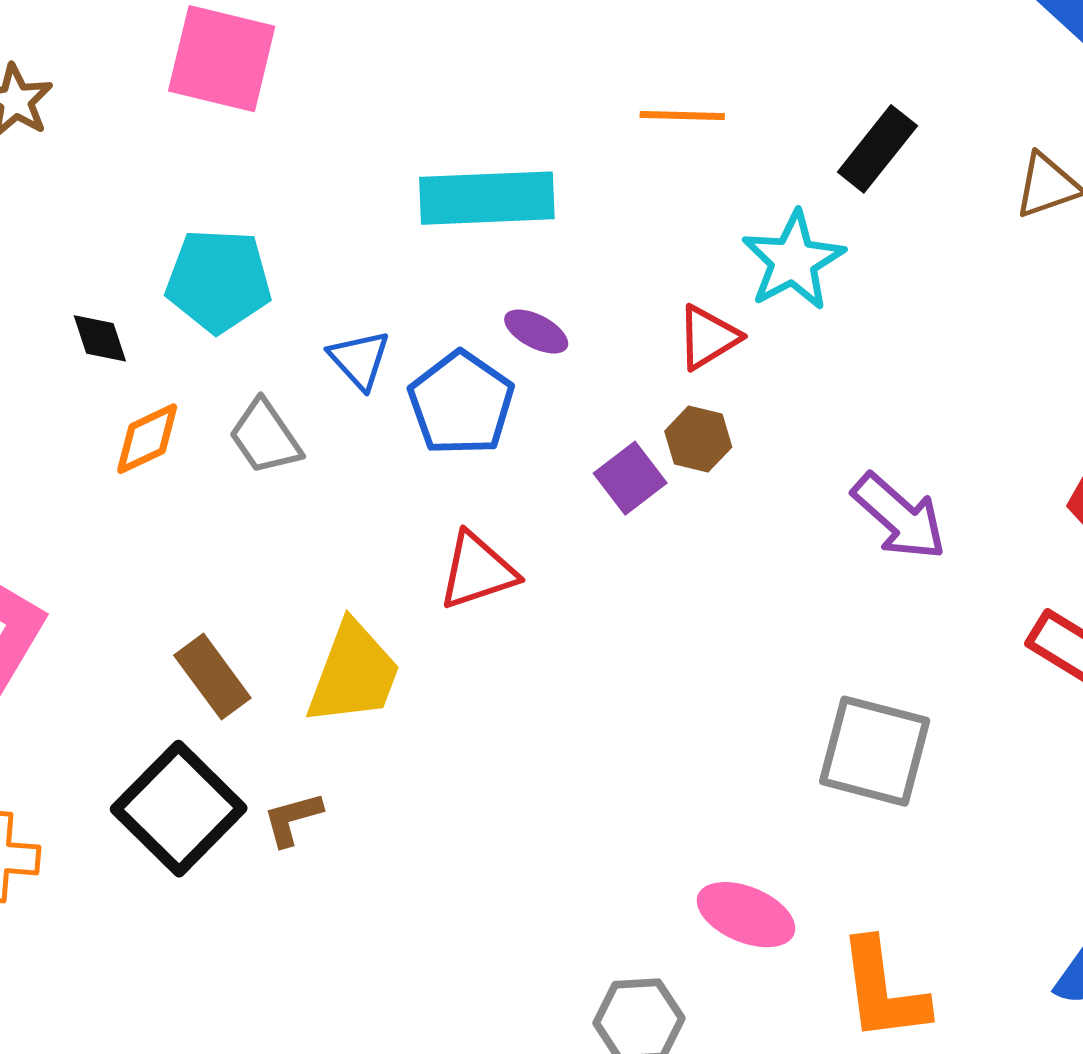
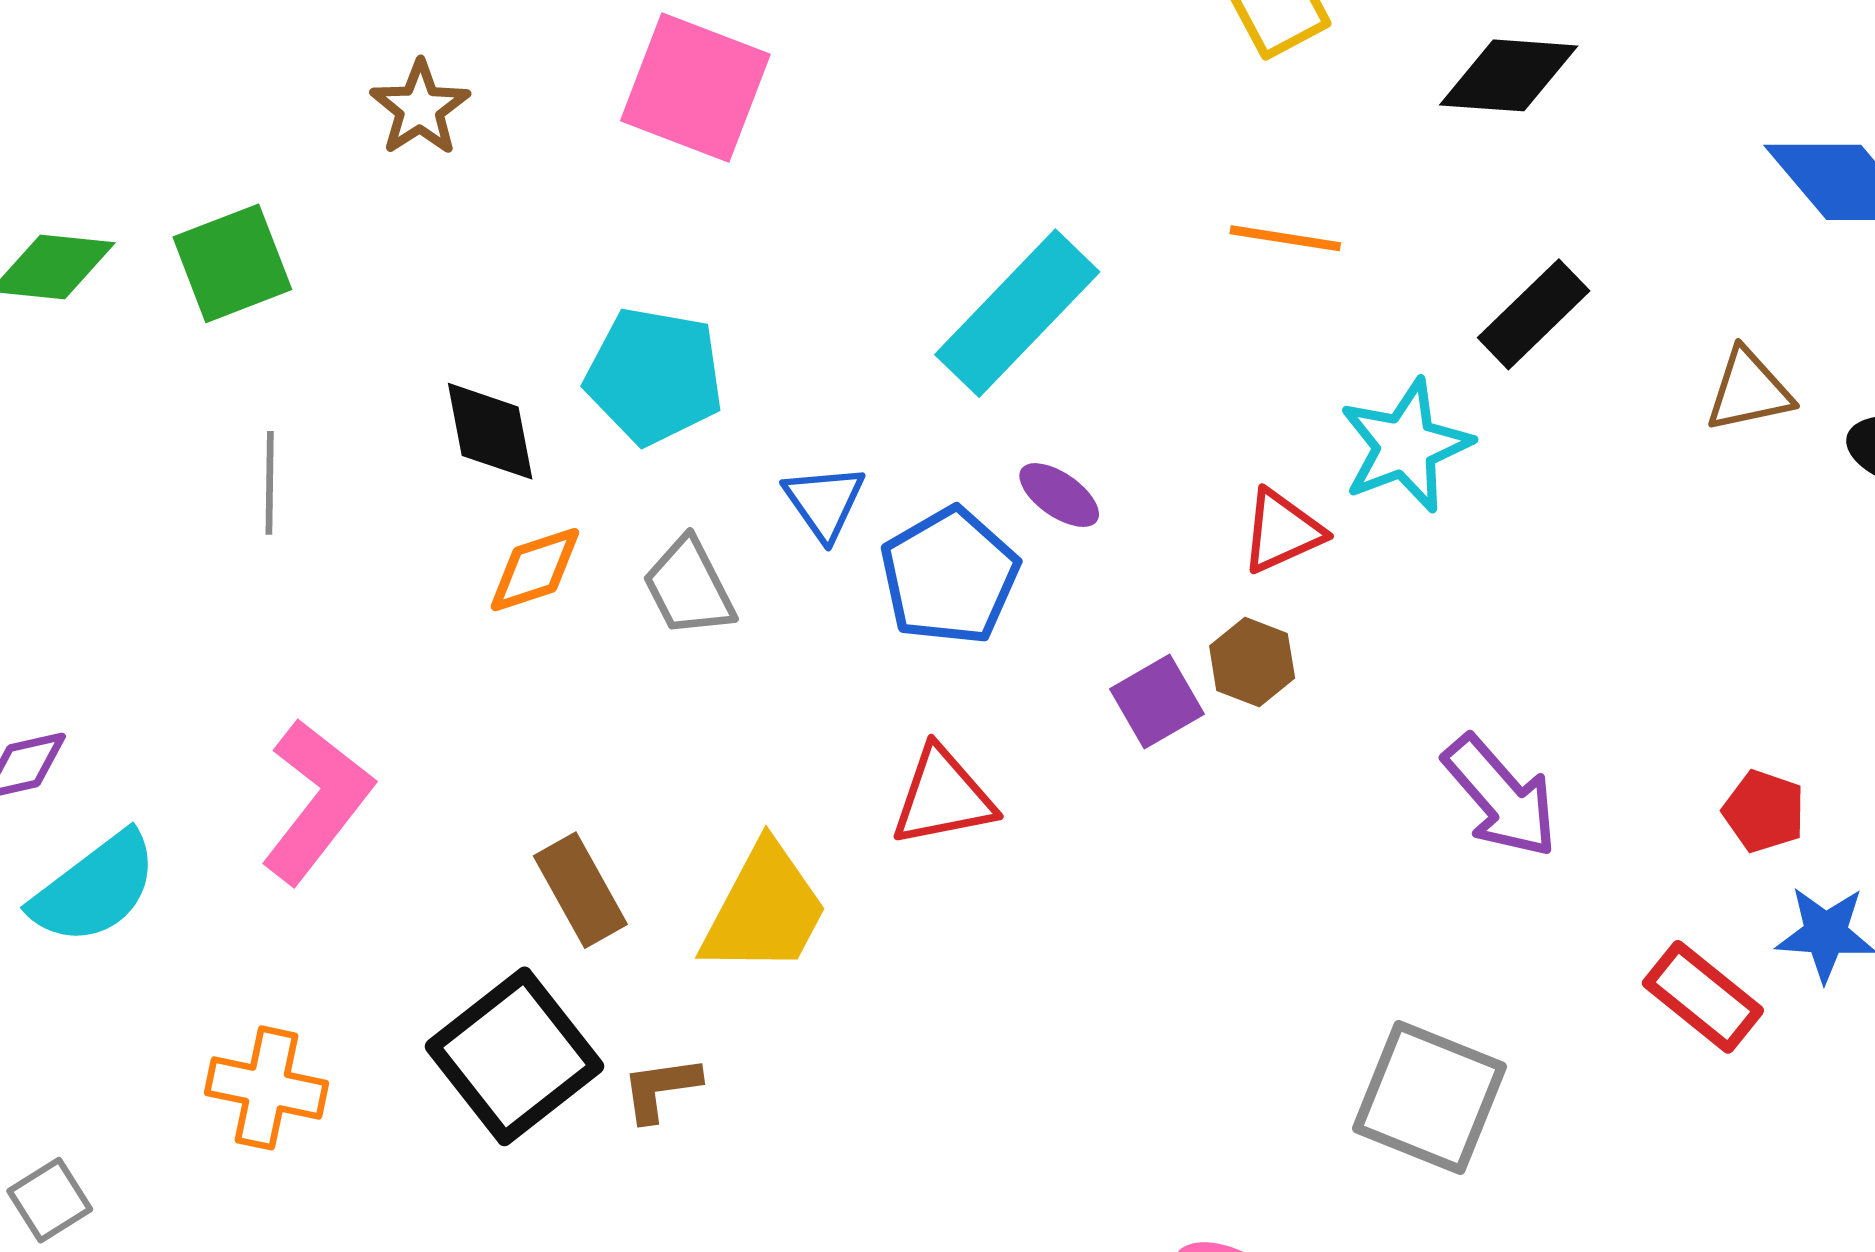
cyan rectangle: (487, 198) -> (1017, 313), turned -51
black diamond: (100, 338) -> (490, 431), size x1.4

